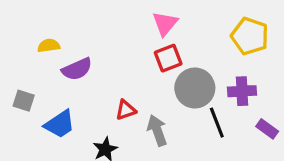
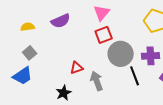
purple semicircle: (77, 69) -> (61, 21), moved
gray square: (24, 101) -> (30, 53), moved, turned 32
blue trapezoid: (60, 124) -> (23, 76), moved

